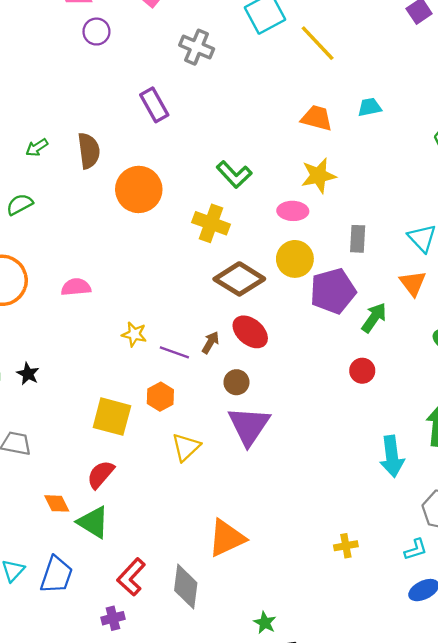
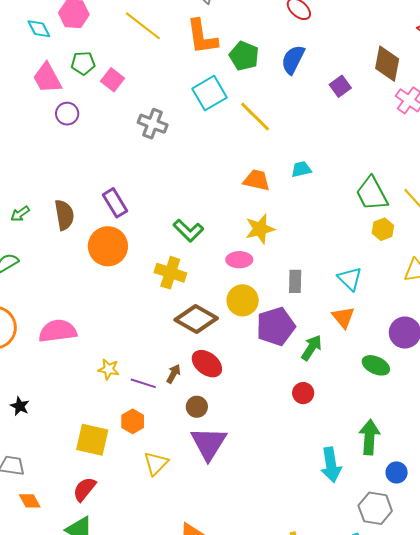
purple rectangle: (154, 105) -> (115, 203), moved
pink semicircle: (76, 287) -> (58, 331), size x1.5
orange diamond: (57, 503) -> (30, 501), moved

